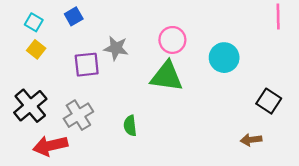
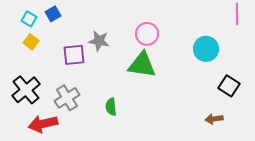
blue square: (74, 16) -> (53, 14), moved
cyan circle: (224, 58) -> (206, 49), moved

